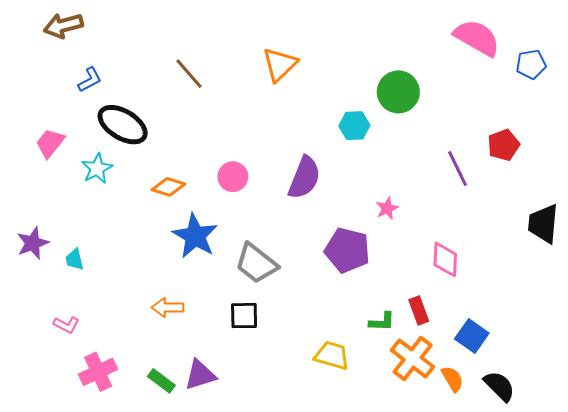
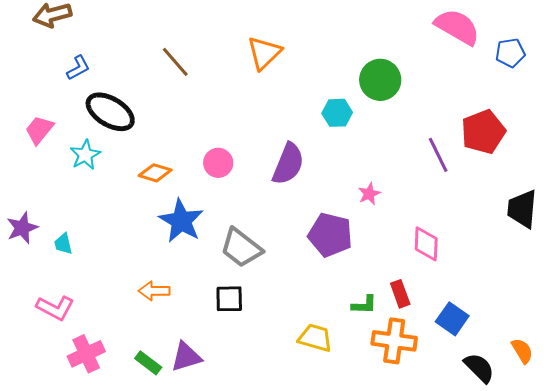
red pentagon: (503, 145) -> (483, 132), size x1.4
pink L-shape: (66, 325) -> (55, 308), size x1.5
orange cross: (413, 358) -> (394, 341), turned -30
orange semicircle: (452, 379) -> (522, 351), moved

